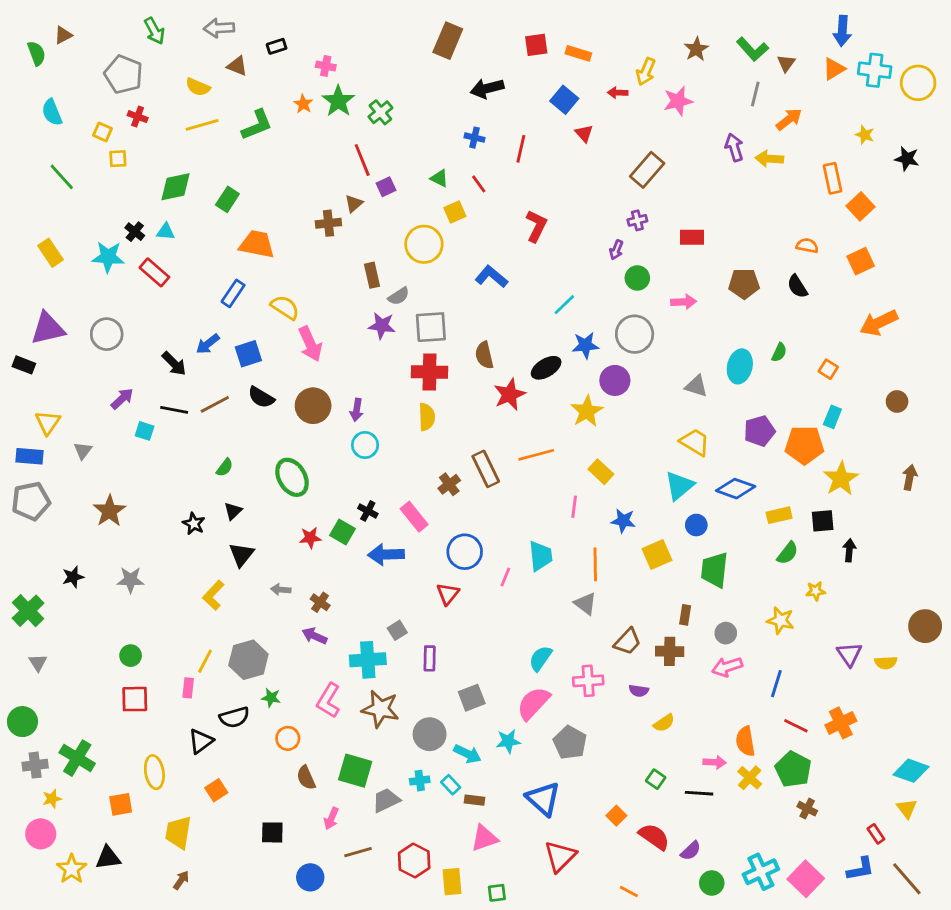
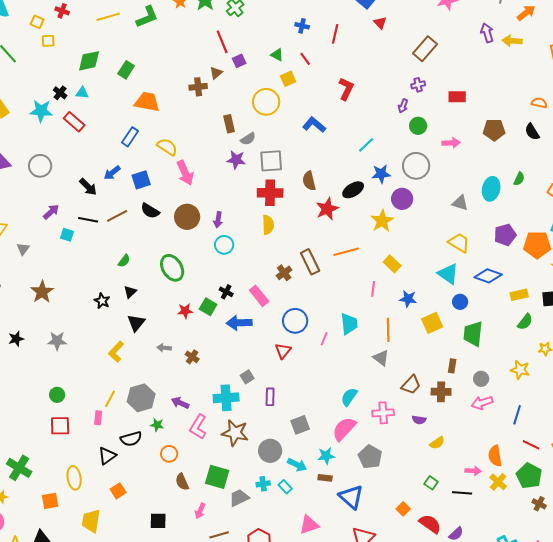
cyan triangle: (679, 486) -> (448, 274), turned -45
purple arrow: (314, 636) -> (180, 403), moved
brown rectangle: (474, 800) -> (325, 478), moved

